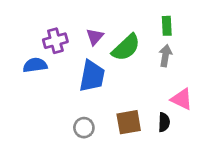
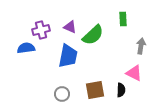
purple triangle: (95, 37) -> (70, 27), turned -48
gray arrow: (165, 56) -> (141, 46), moved

